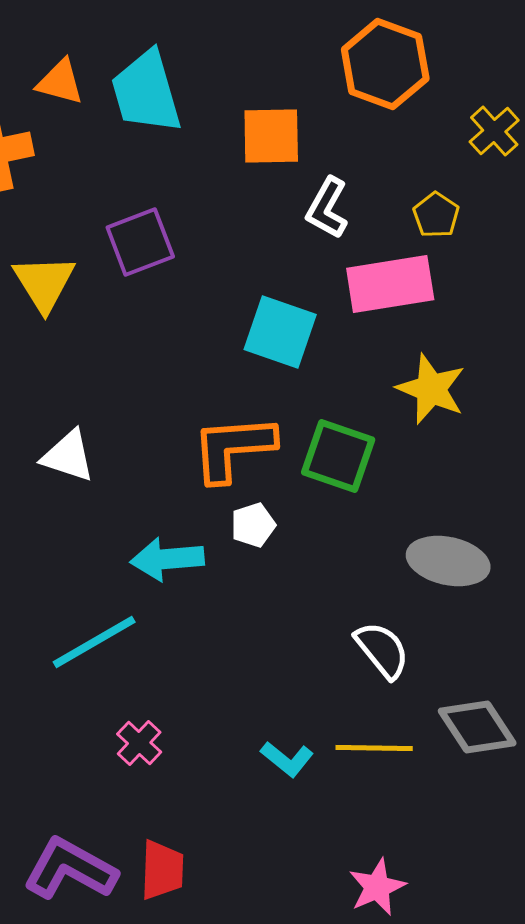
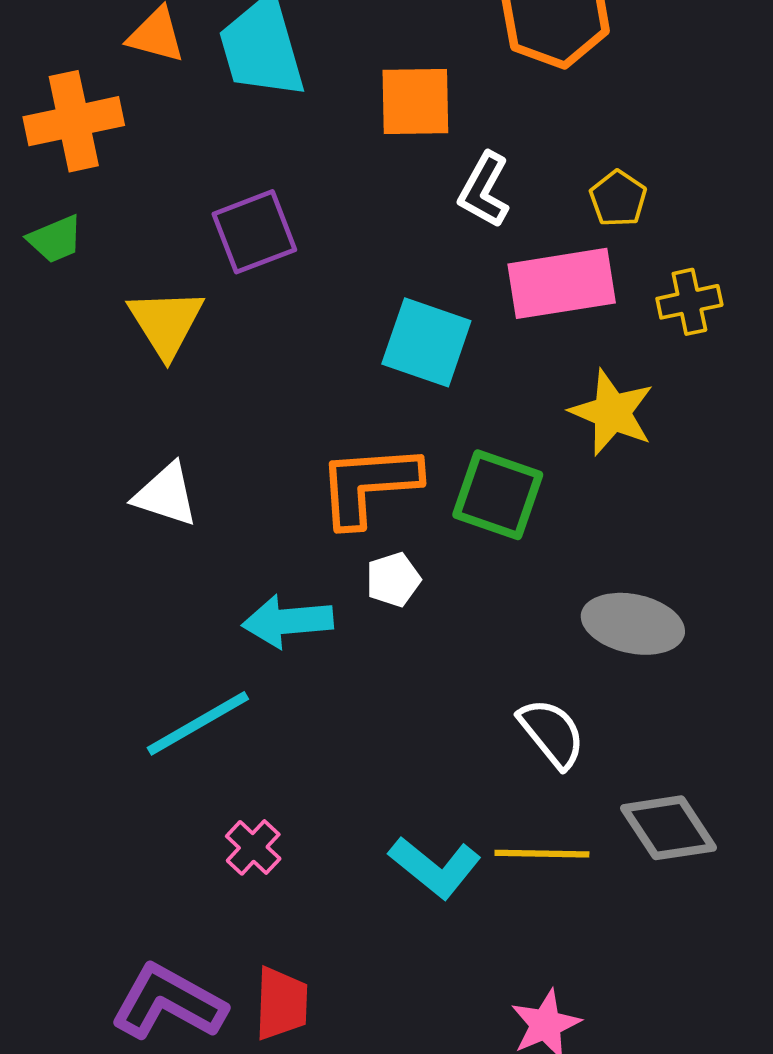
yellow cross: (494, 131) -> (689, 302), moved, turned 30
yellow triangle: (44, 283) -> (166, 323), moved
cyan L-shape: (287, 759) -> (435, 867), size x1.4

